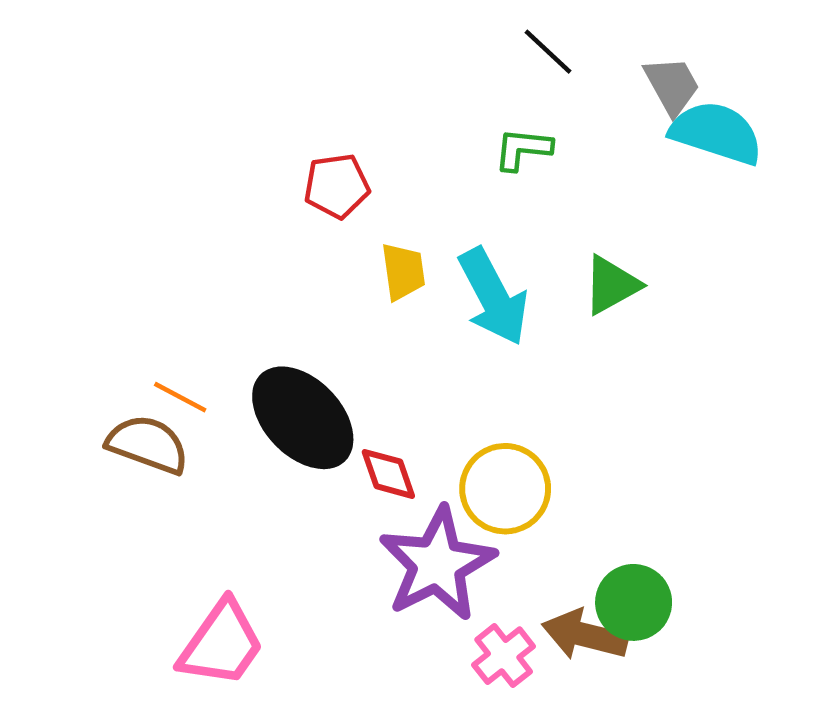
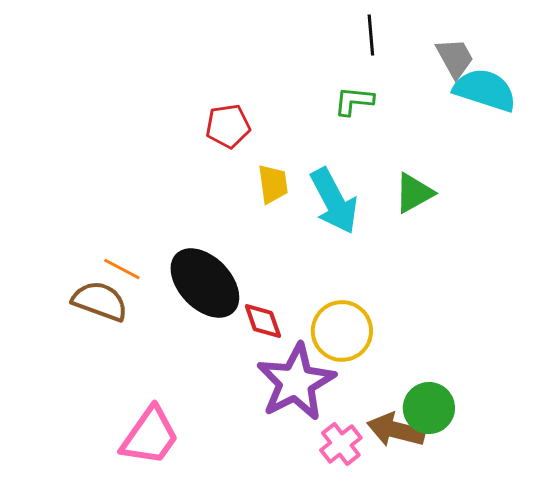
black line: (548, 52) -> (371, 35), turned 42

